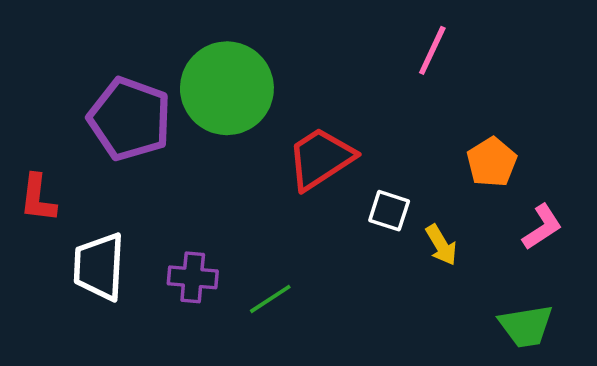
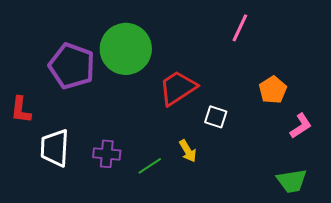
yellow arrow: (441, 245) -> (188, 151), moved

